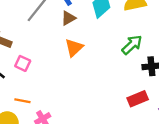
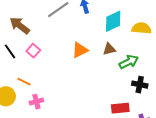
brown triangle: (68, 18) -> (109, 49), moved

